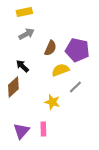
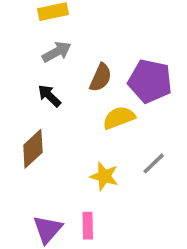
black arrow: (22, 66) -> (49, 96), moved
gray line: (75, 87) -> (154, 163), moved

